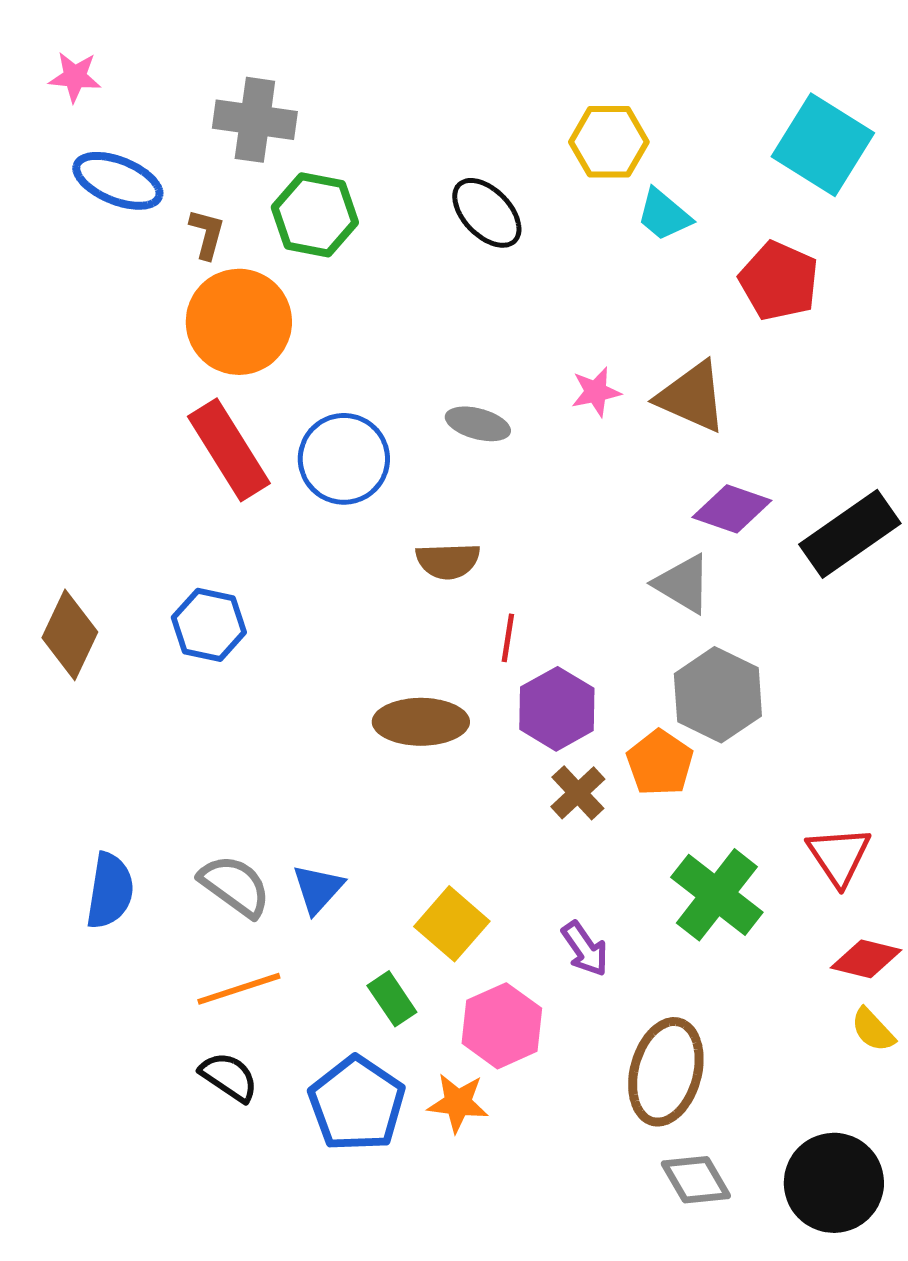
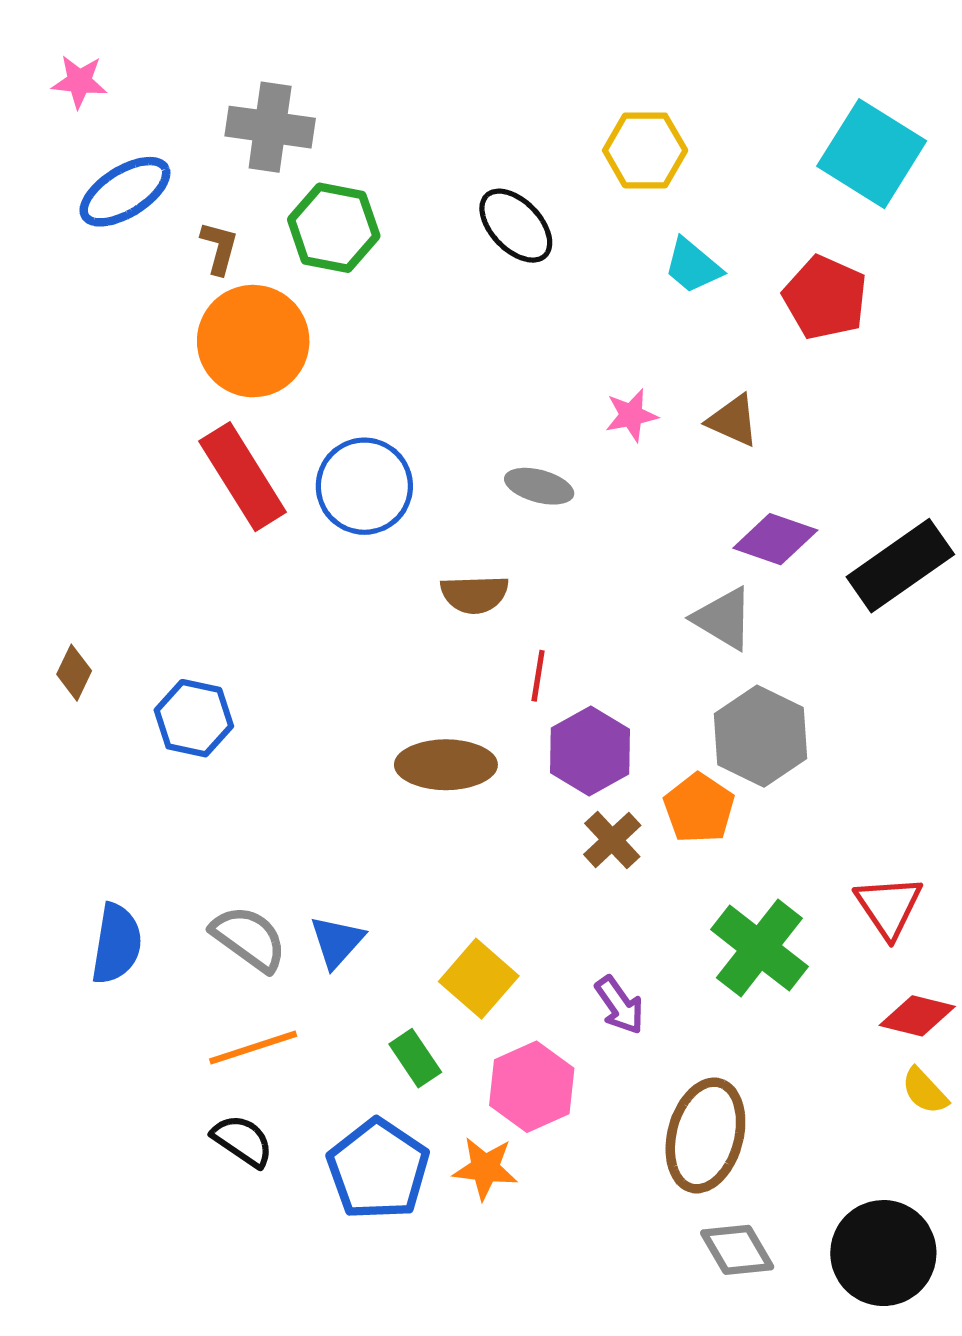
blue ellipse: (118, 181) -> (125, 192), turned -54
cyan trapezoid: (664, 215) -> (693, 266), moved
brown triangle: (692, 397) -> (733, 421), size x0.7
gray ellipse: (478, 424) -> (539, 486), moved
blue hexagon: (209, 625) -> (194, 718), moved
brown diamond: (70, 635) -> (74, 673), size x0.6

